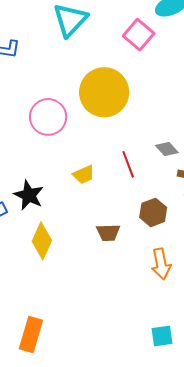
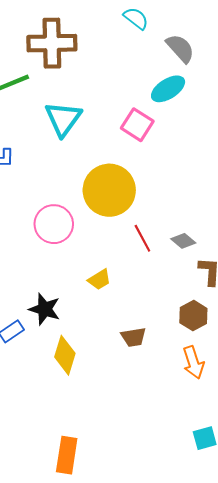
red line: (128, 164) -> (142, 238), moved
brown hexagon: (153, 212) -> (193, 316), moved

